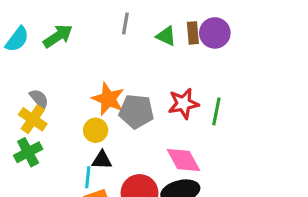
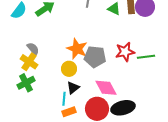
green line: (216, 111) -> (146, 57), turned 72
black triangle: (102, 160) -> (73, 88), turned -40
pink diamond: (183, 160) -> (106, 88), moved

